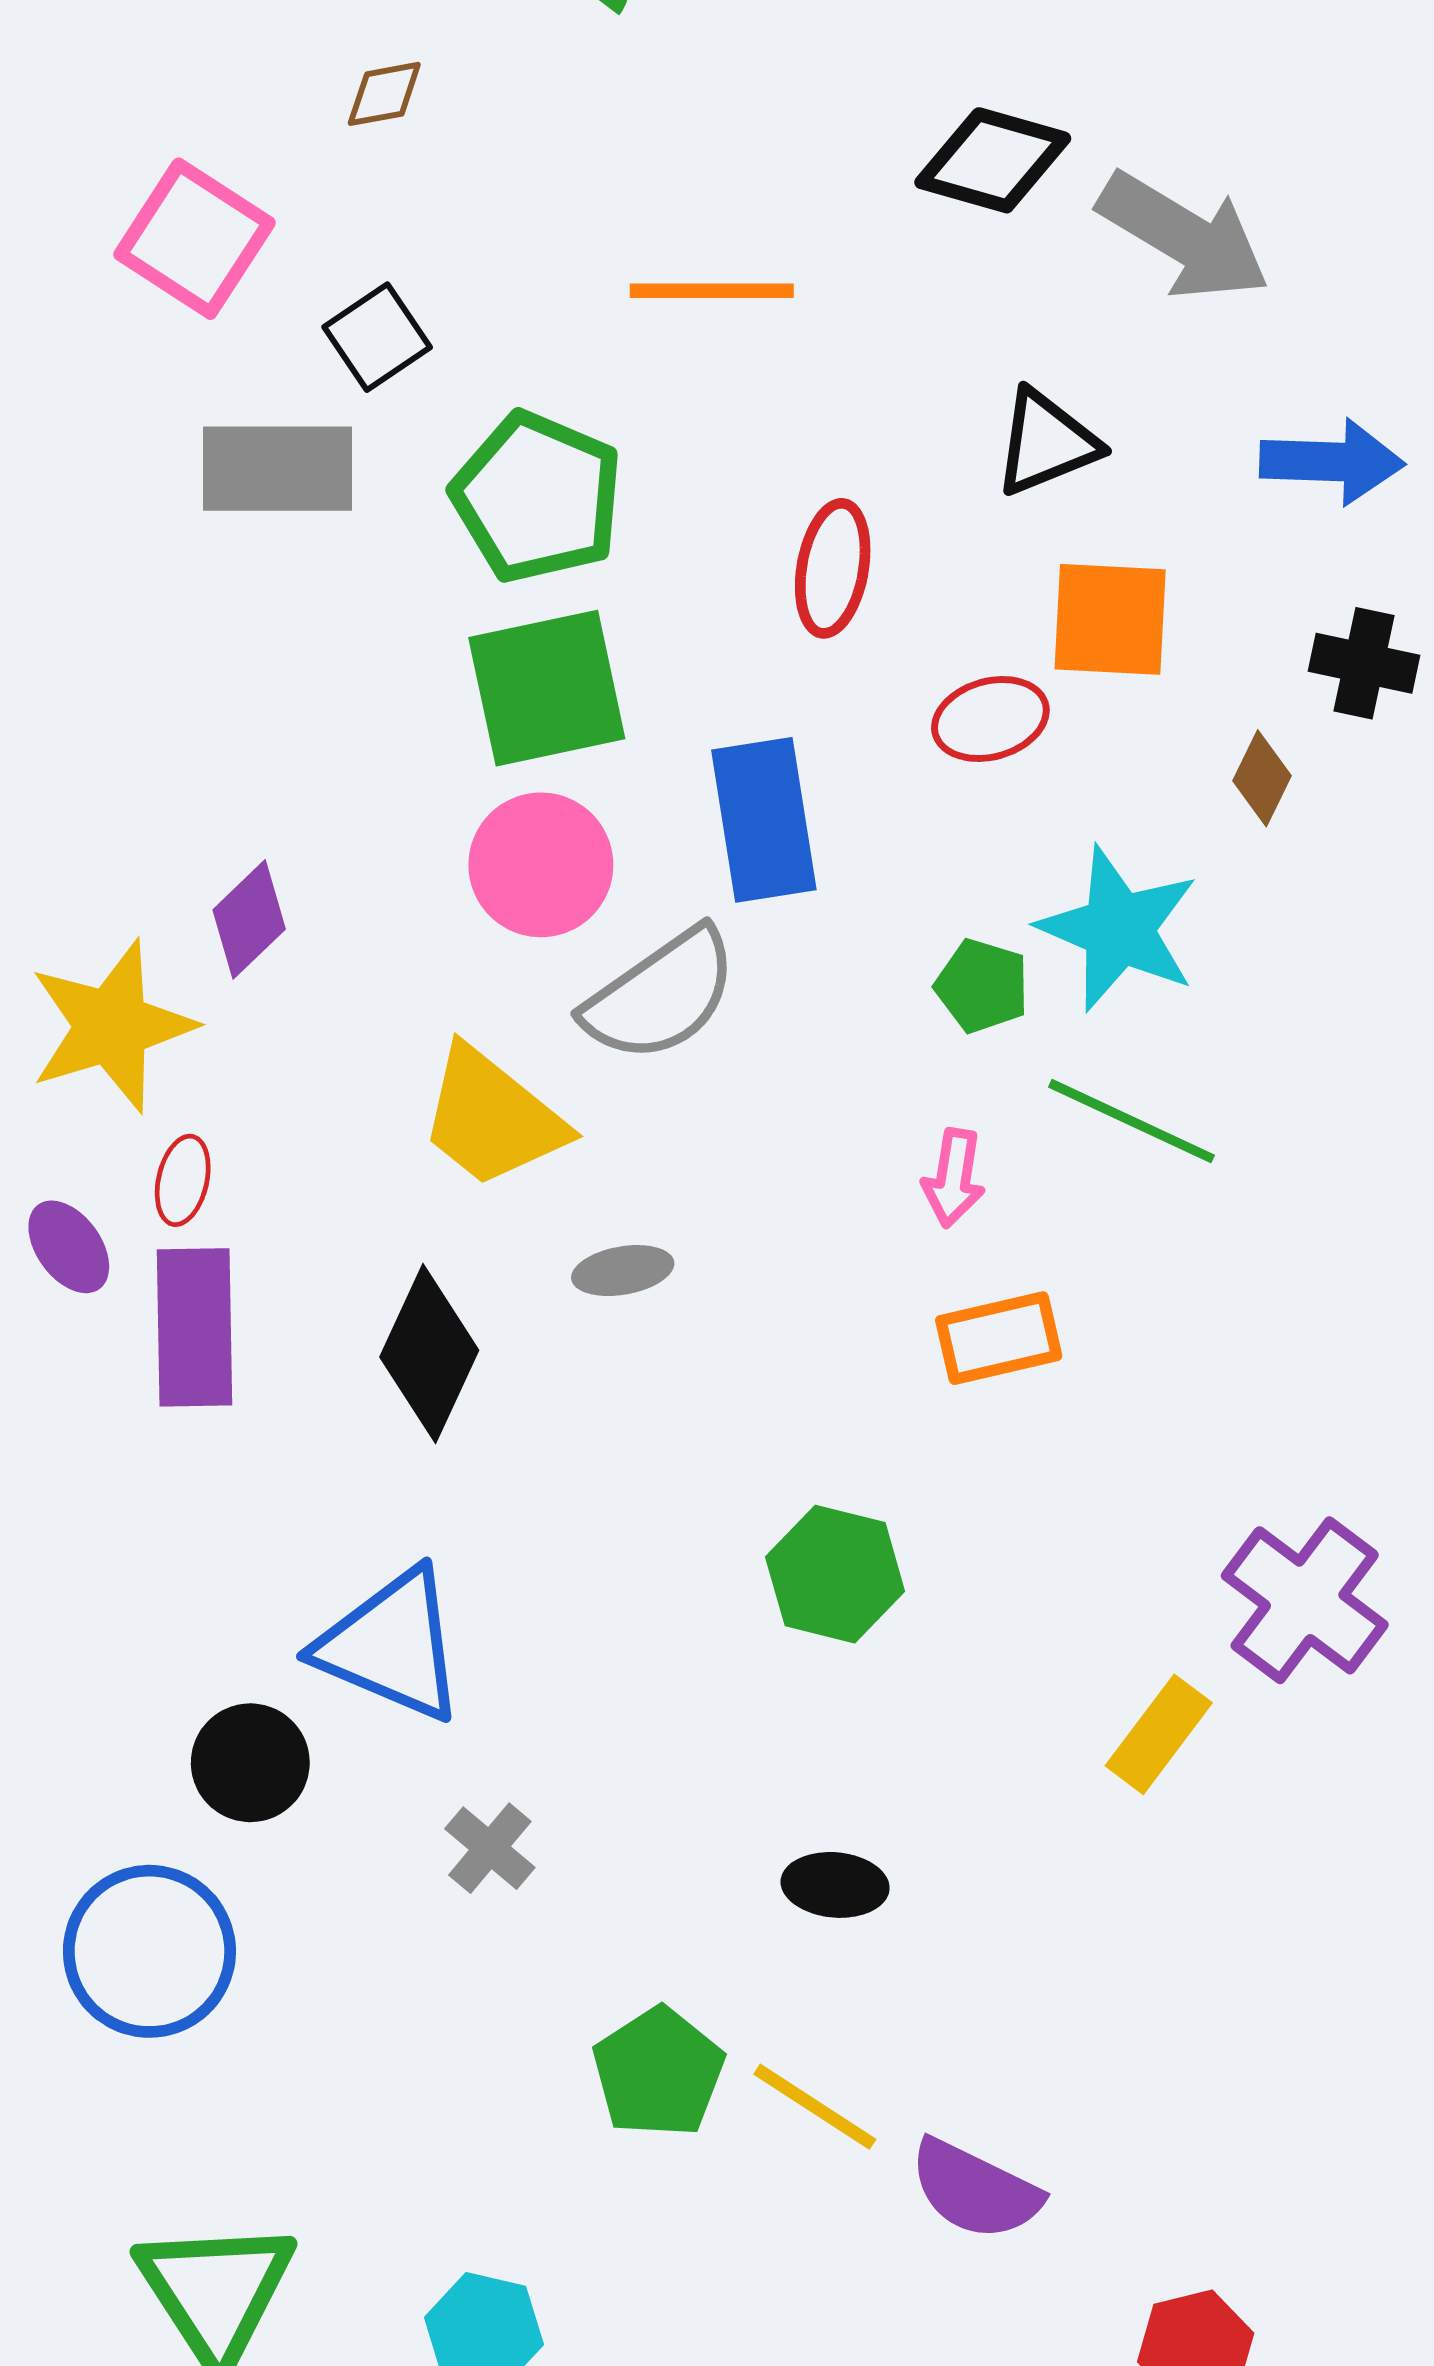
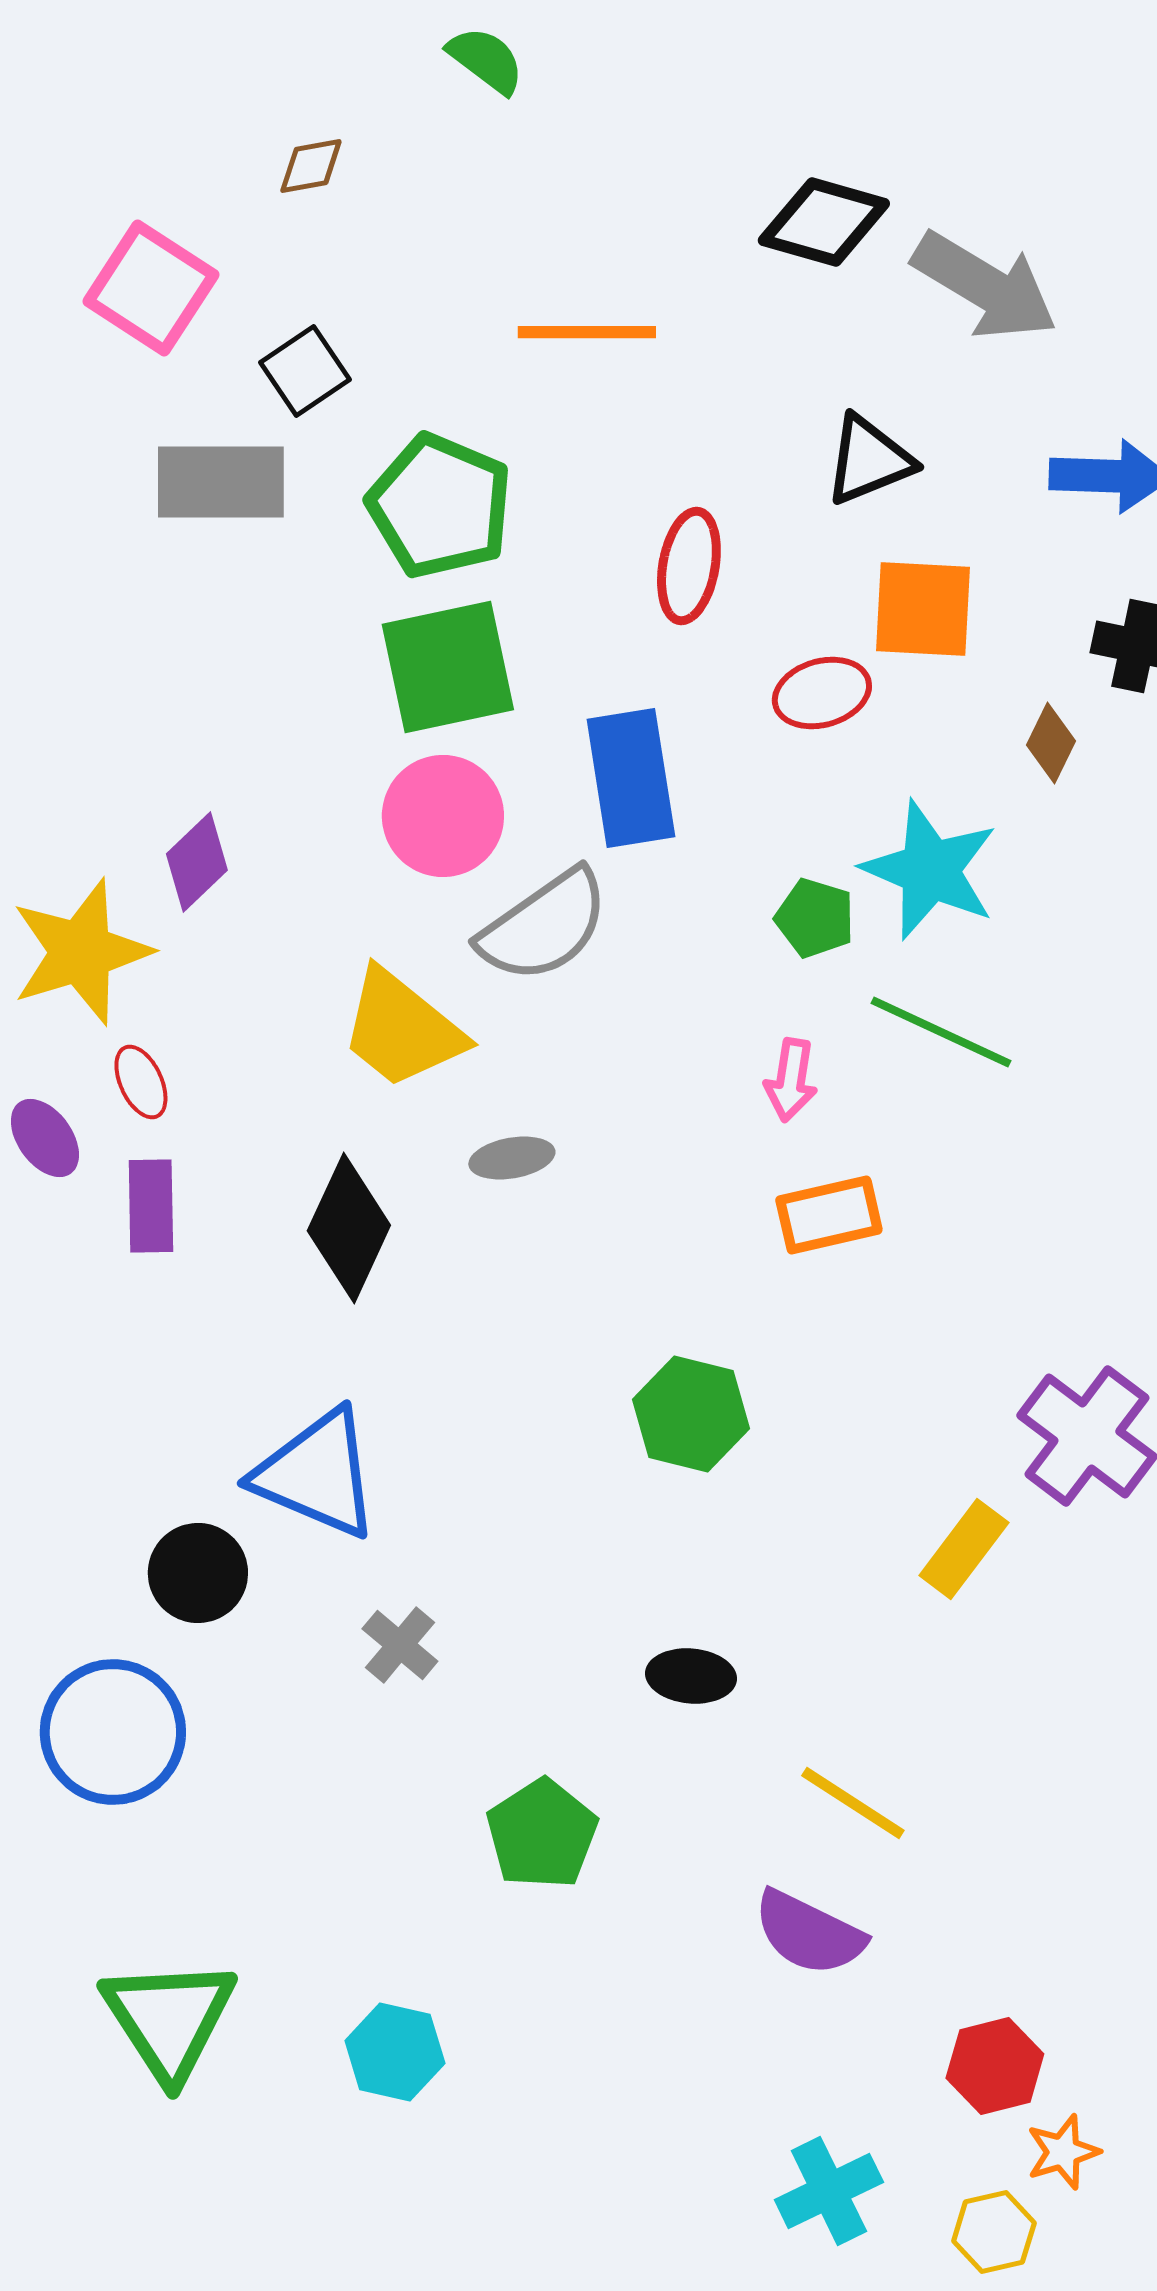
red ellipse: (183, 1180) -> (141, 1082), turned -38
purple rectangle: (195, 1327) -> (151, 1206), size x0.7
yellow line: (815, 2107) -> (853, 1803), moved

